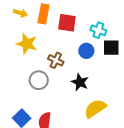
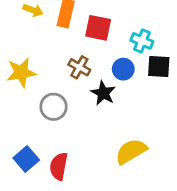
yellow star: (27, 44) -> (21, 72), moved, turned -30
brown cross: (56, 60) -> (79, 67), moved
black star: (80, 82) -> (103, 93), moved

